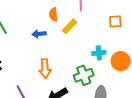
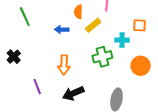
cyan cross: (99, 53) -> (122, 40), moved
green cross: (84, 75) -> (102, 57), moved

